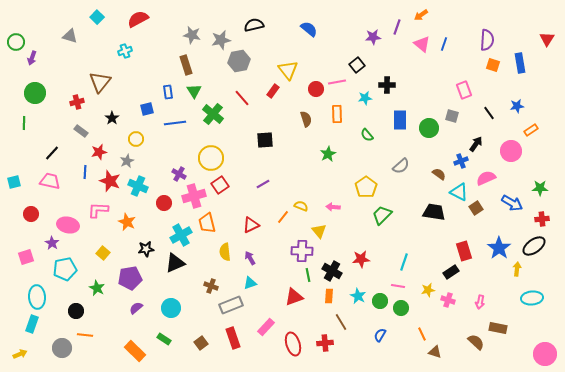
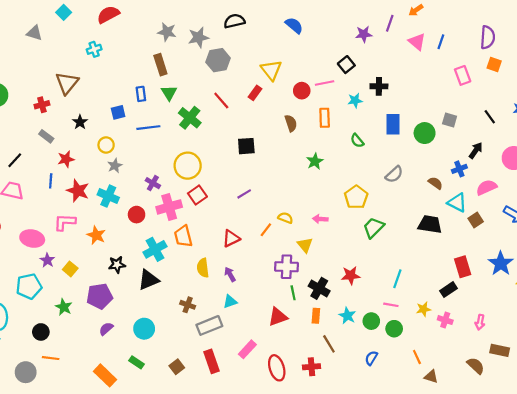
pink rectangle: (464, 90) -> (463, 75), moved
gray star: (127, 161) -> (115, 166), moved
purple star: (52, 243) -> (47, 260), moved

